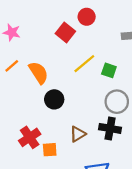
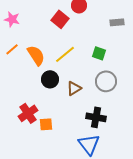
yellow line: (84, 64) -> (65, 54), moved
black cross: (110, 128) -> (96, 117), moved
brown triangle: (78, 134) -> (74, 88), moved

